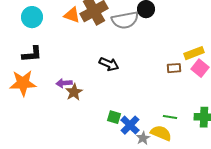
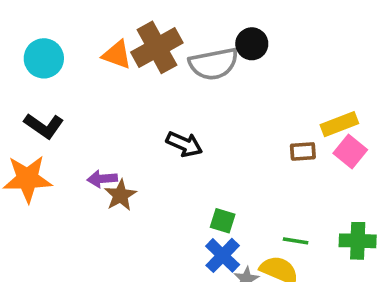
black L-shape: (32, 54) -> (44, 126), turned 40
green square: (114, 117) -> (223, 221), moved

